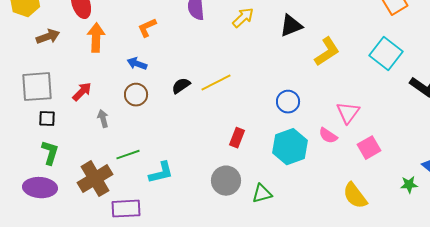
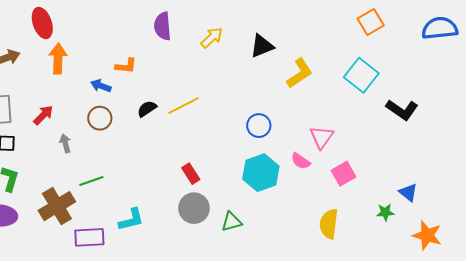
orange L-shape: (147, 28) -> (126, 66), moved, turned -150
red rectangle: (237, 138) -> (191, 174), moved, turned -54
cyan L-shape: (161, 173) -> (131, 220), moved
yellow semicircle: (355, 196) -> (329, 224), turned 44

